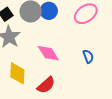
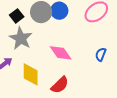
blue semicircle: (88, 56) -> (101, 54), turned -136

